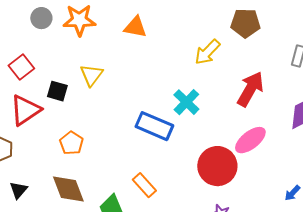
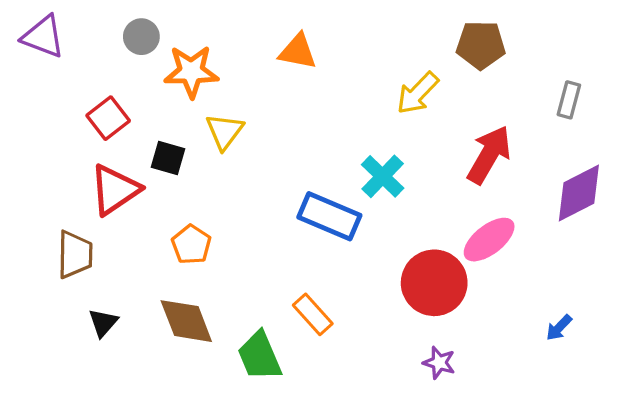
orange star: (79, 20) -> (191, 72), moved

